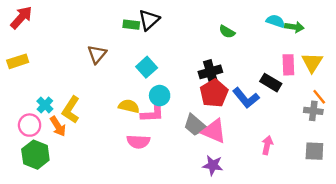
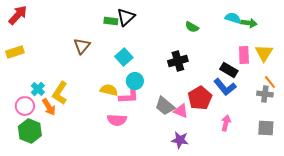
red pentagon: (214, 93) -> (200, 98), moved
blue L-shape: (246, 98) -> (225, 87), moved
pink triangle: (214, 131) -> (181, 111), size x0.7

